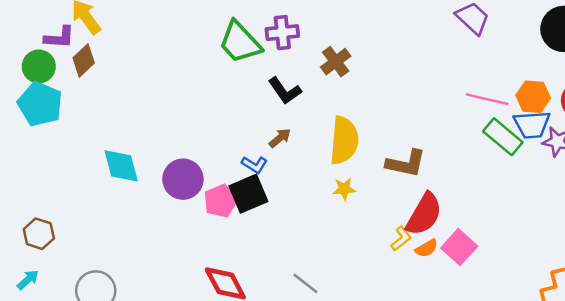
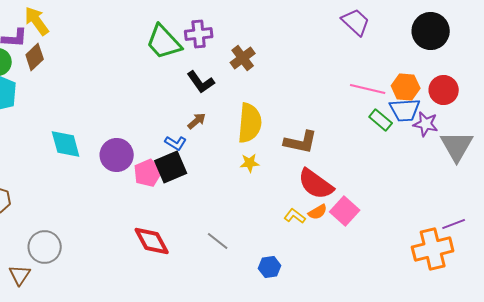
green rectangle: (503, 137) -> (381, 120), size x0.7
red semicircle: (424, 214) -> (316, 184), turned 96
yellow L-shape: (401, 239) -> (295, 216), moved, turned -105

